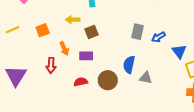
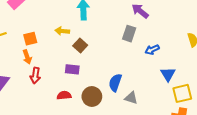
brown square: (92, 32) -> (80, 45), turned -32
gray rectangle: (138, 32) -> (129, 34), moved
blue arrow: (158, 37) -> (152, 50), moved
orange arrow: (64, 49) -> (27, 57), moved

